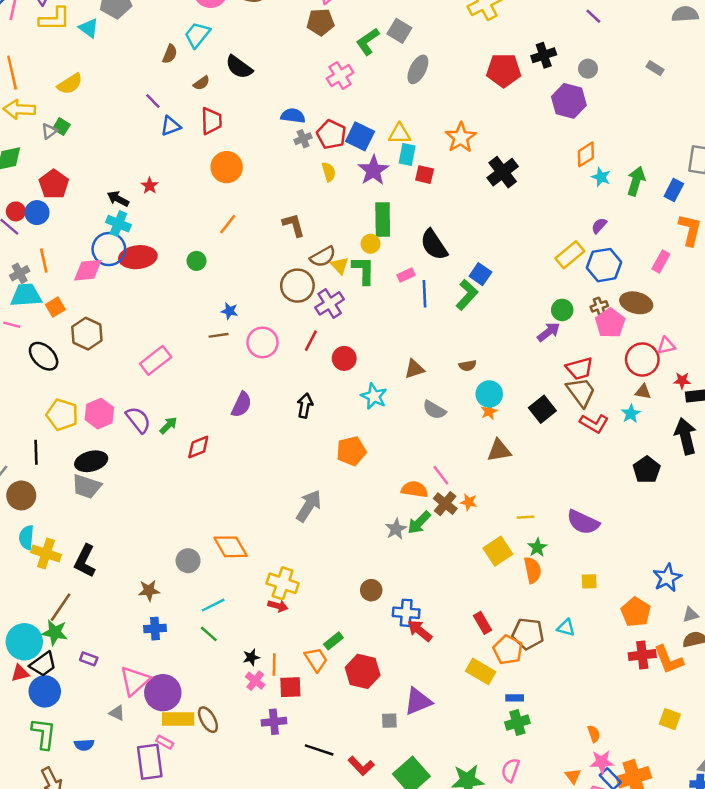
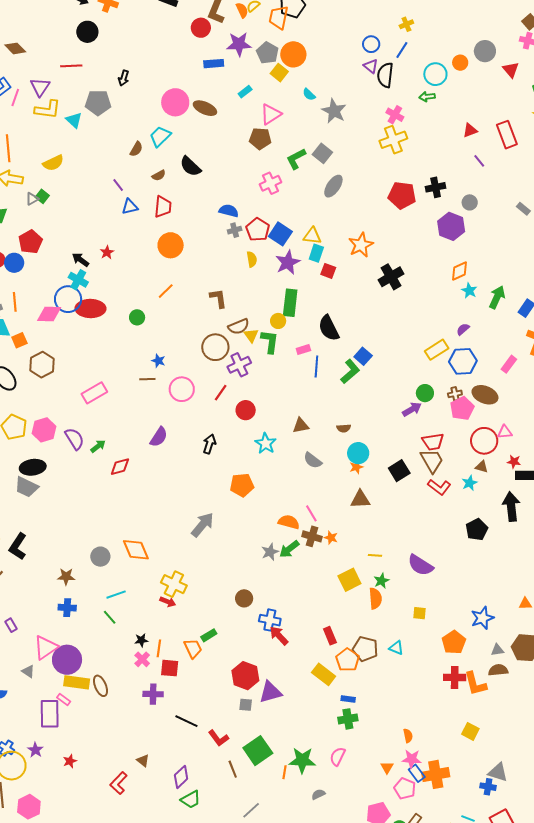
brown cross: (445, 504) -> (312, 536), turned -30
purple rectangle: (89, 659) -> (11, 625), turned 32
red hexagon: (363, 671) -> (245, 676), moved

